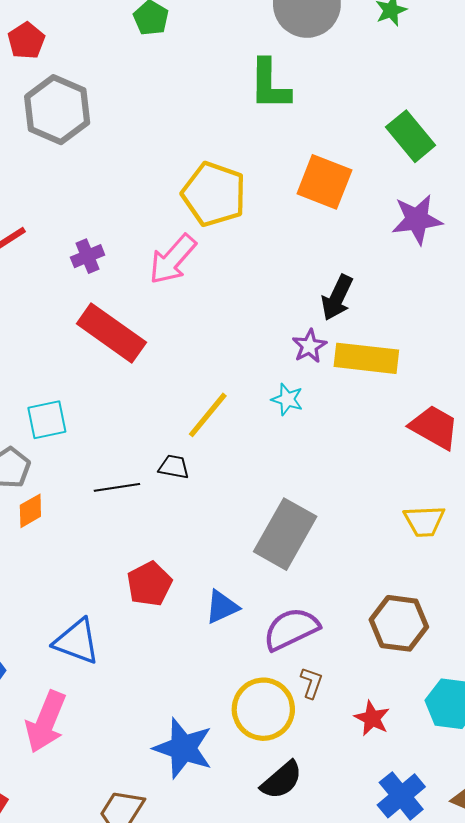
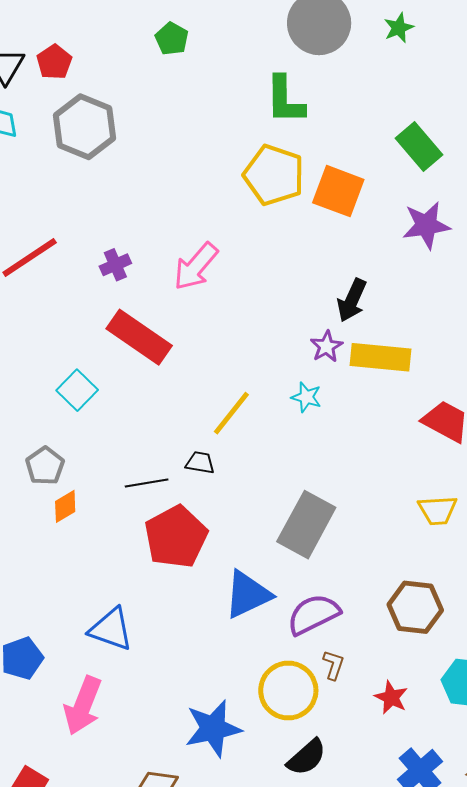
yellow pentagon: (214, 194) -> (274, 175), moved
cyan square: (47, 420) -> (77, 390), moved, turned -33
red pentagon: (149, 584) -> (176, 537), moved, size x1.5
blue triangle: (222, 607) -> (248, 594), size x1.5
blue star: (183, 748) -> (213, 729), turned -30

